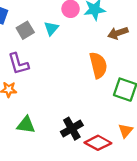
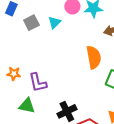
purple L-shape: (18, 64) -> (38, 83), moved

